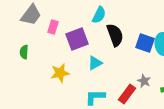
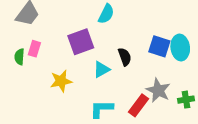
pink rectangle: (53, 27) -> (34, 49), moved
black semicircle: (115, 35) -> (125, 57), moved, size x0.7
gray star: (144, 81) -> (158, 90), size x1.5

